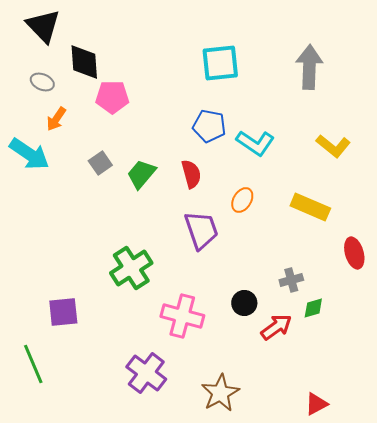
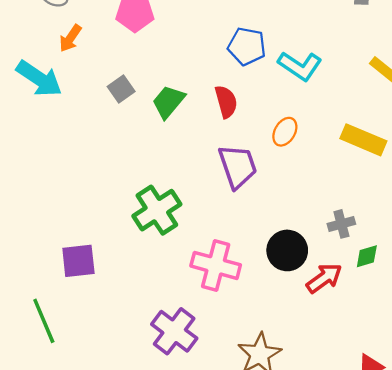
black circle: (244, 303) -> (287, 250), size x1.4

